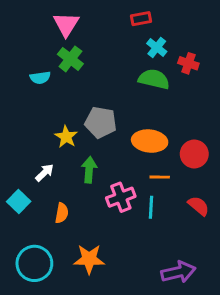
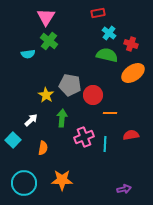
orange ellipse: (150, 141) -> (133, 73), moved, turned -40
red circle: (194, 154) -> (93, 95), moved
orange line: (160, 177) -> (110, 113), moved
red semicircle: (199, 206) -> (131, 135), moved, turned -49
purple arrow: (178, 272) -> (124, 189), size x0.6

